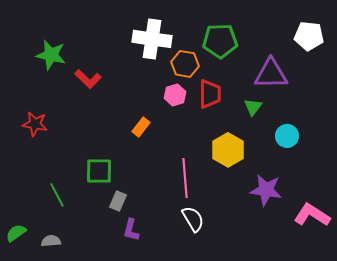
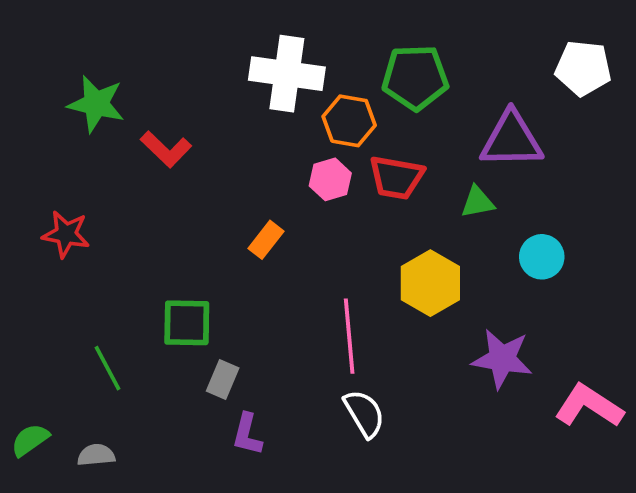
red trapezoid: (210, 94) -> (396, 177), turned 100
green triangle: (253, 107) -> (478, 202), turned 42

